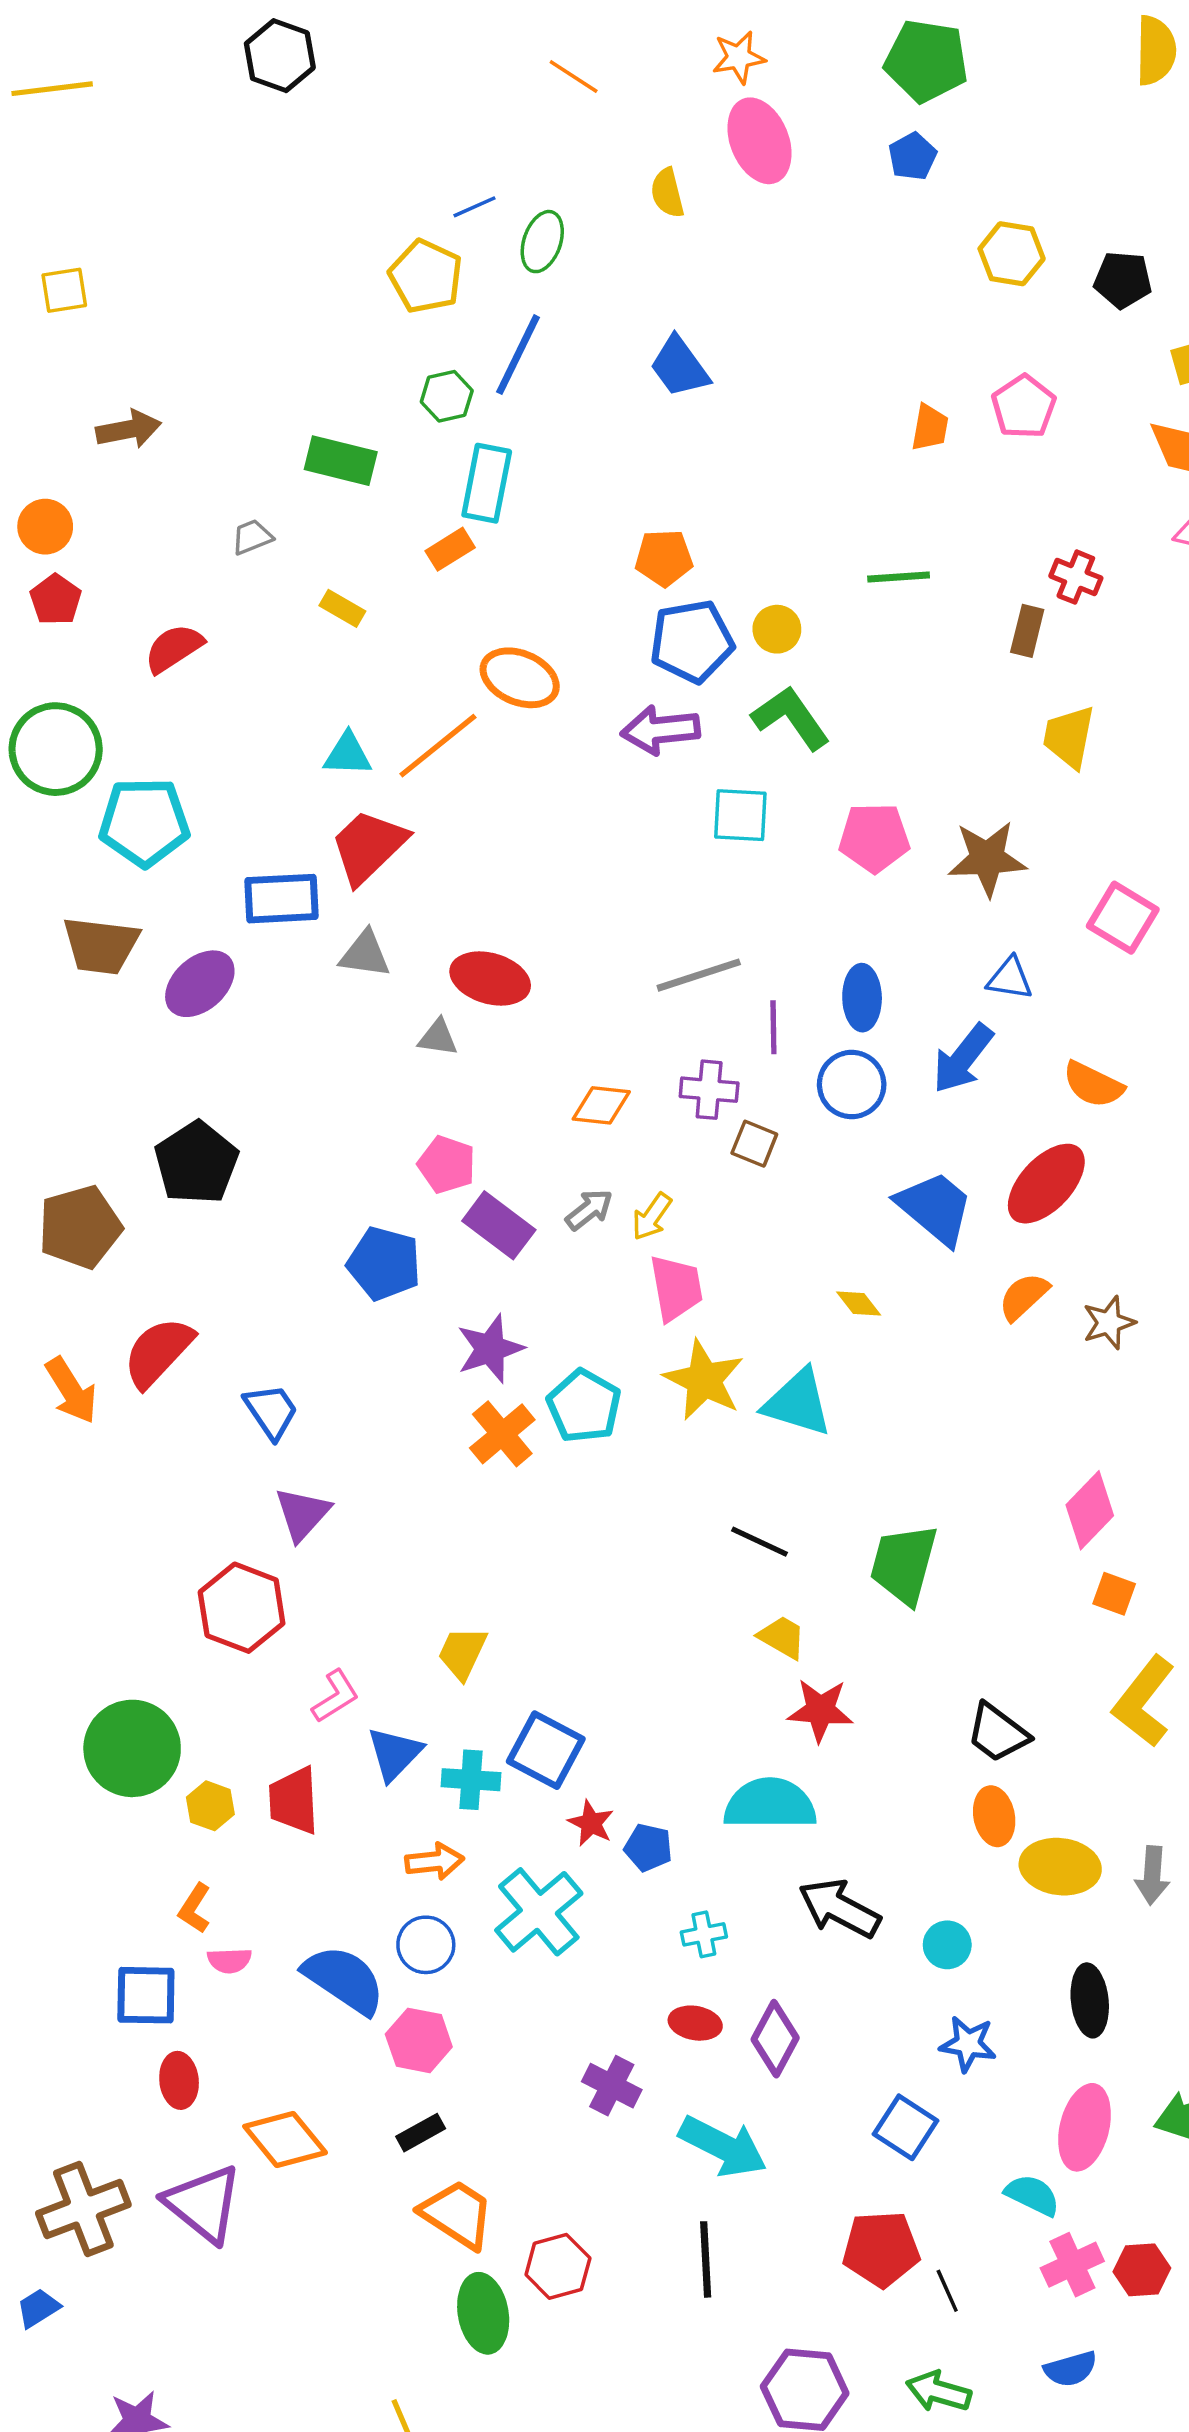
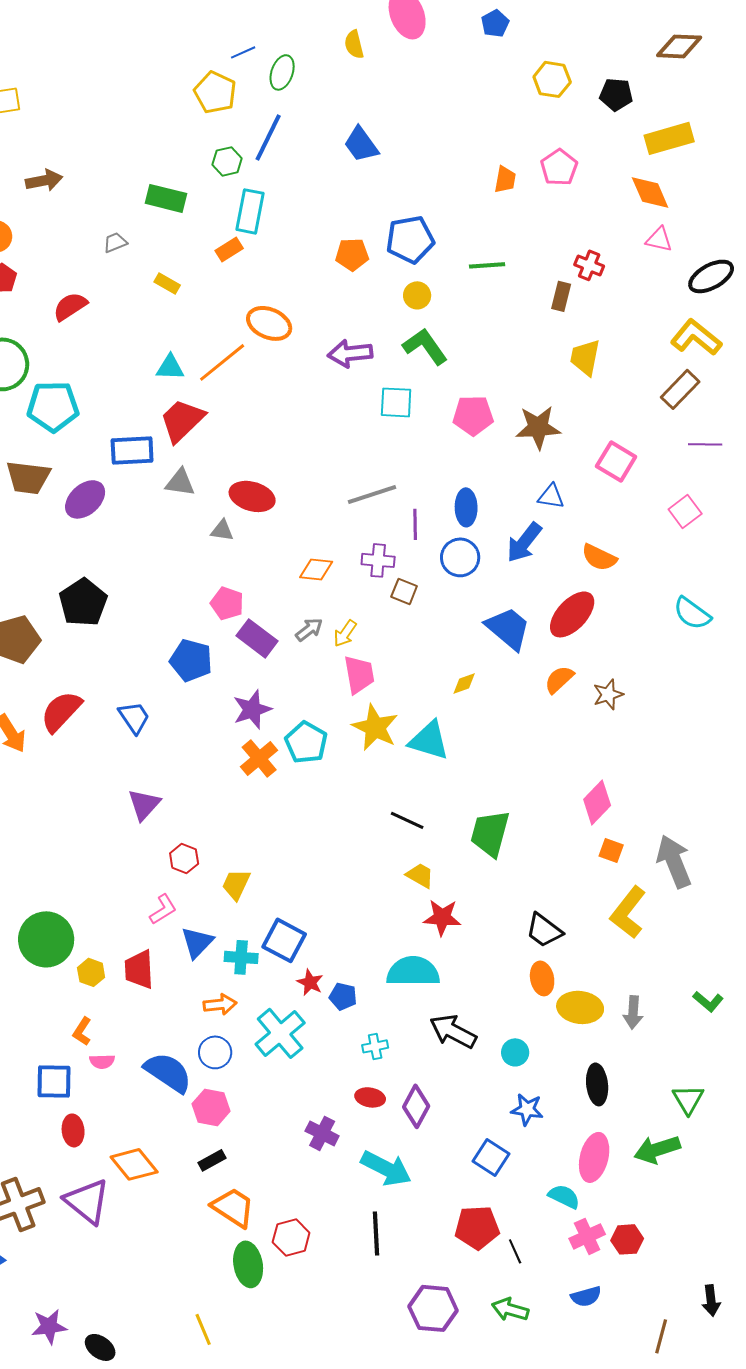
blue pentagon: (692, 641) -> (410, 239), moved
yellow diamond: (859, 1304) -> (464, 683), turned -72
blue trapezoid: (271, 1411) -> (134, 717), moved
red hexagon: (242, 1608) -> (184, 858), moved, size x0.6

